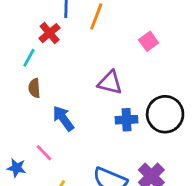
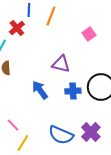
blue arrow: (63, 118) -> (40, 90), moved
pink line: (44, 153) -> (13, 125), moved

